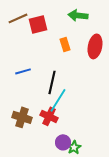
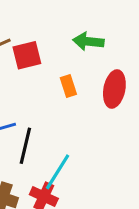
black line: (52, 82) -> (25, 146), moved

